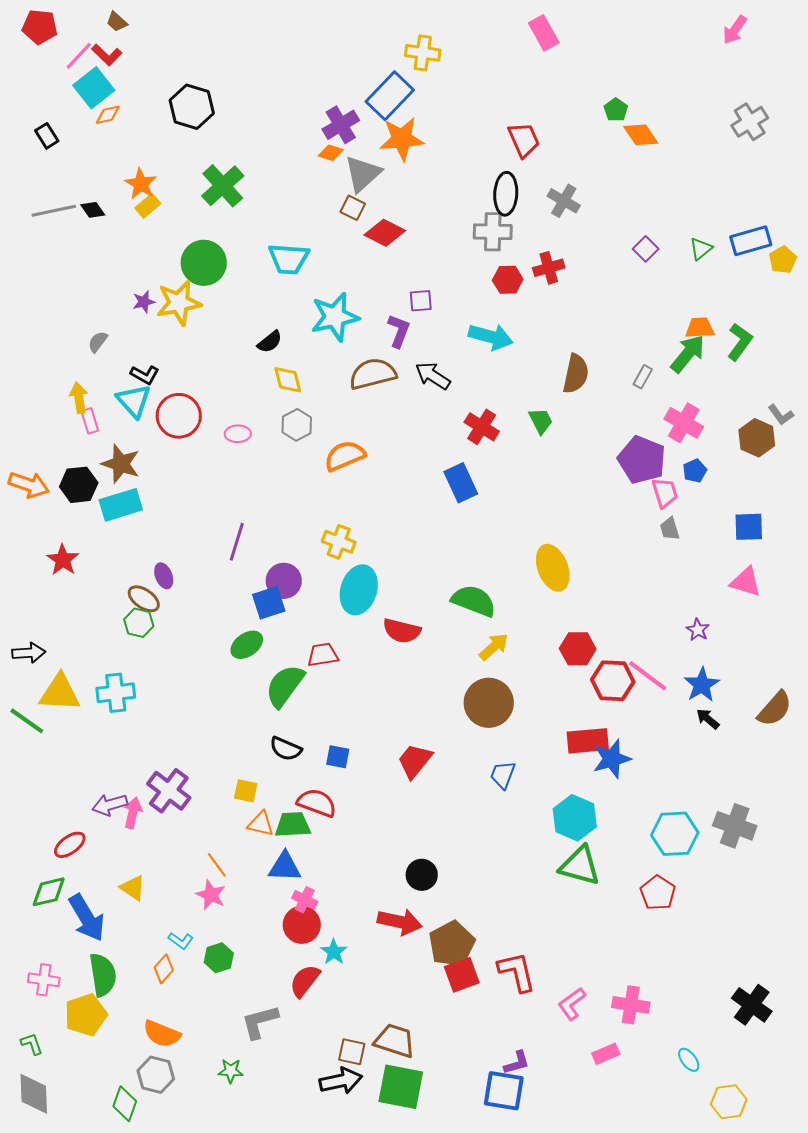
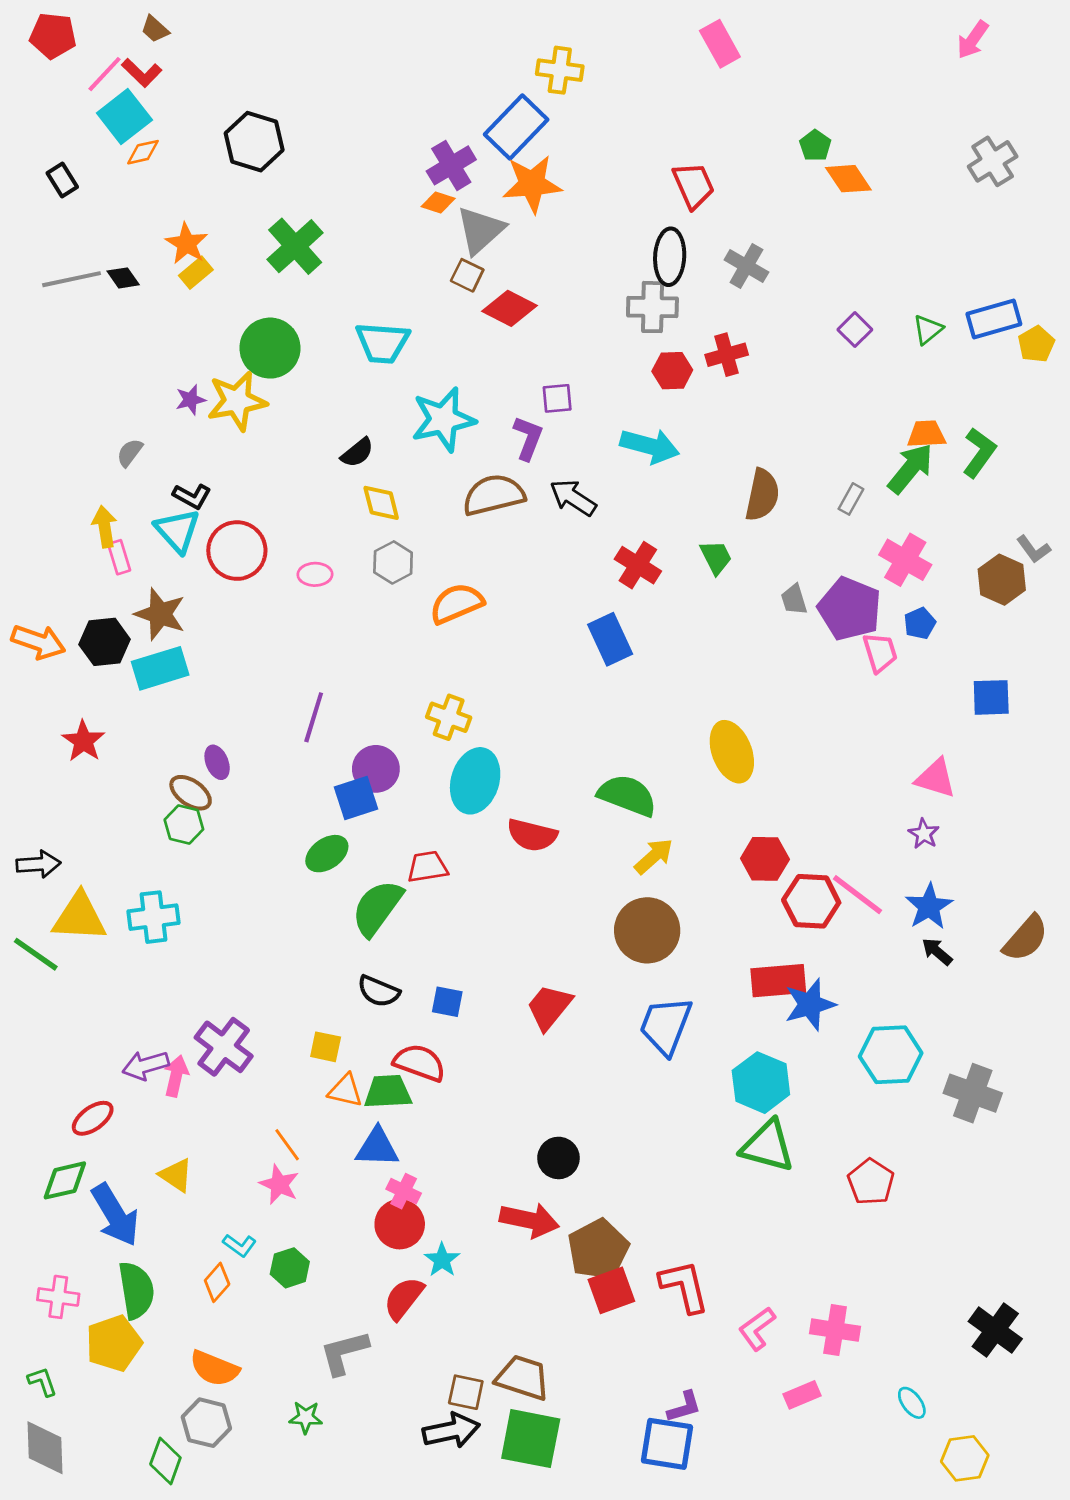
gray trapezoid: (670, 529) -> (794, 600), moved
pink triangle: (746, 582) -> (936, 778), moved
blue trapezoid: (503, 775) -> (666, 1026), size x1.6
cyan hexagon: (675, 834) -> (891, 1055), moved

